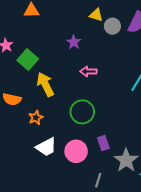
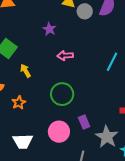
yellow arrow: (45, 84) -> (26, 71), size x0.6
white trapezoid: (46, 147) -> (23, 141), moved, turned 30

